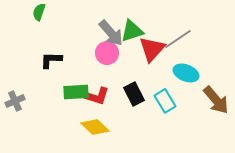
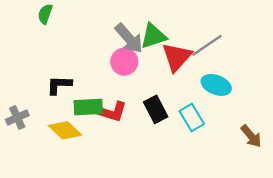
black L-shape: (51, 60) -> (59, 85), moved
brown arrow: (216, 100) -> (251, 136), moved, size x0.7
yellow diamond: (95, 127) -> (65, 130), moved

